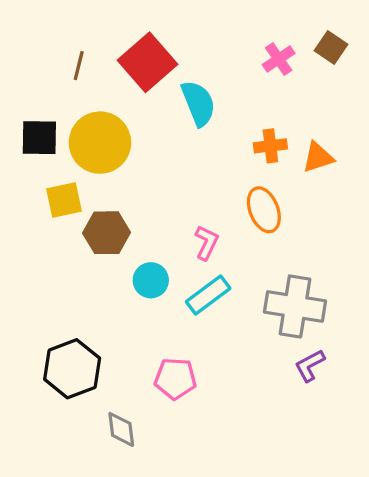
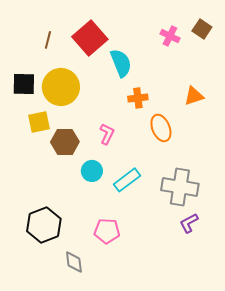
pink cross: (279, 59) -> (170, 36), turned -30
orange cross: (270, 146) -> (138, 98), moved
pink L-shape: (206, 243) -> (107, 134), moved

